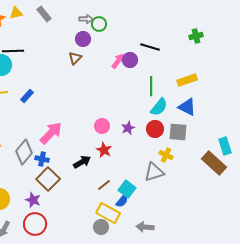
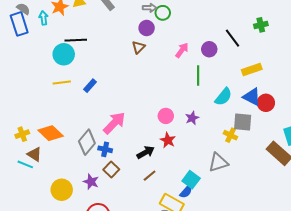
black line: (150, 47) -> (233, 38), moved, turned 36
purple circle: (130, 60) -> (209, 49), moved
green line: (151, 86) -> (198, 76), moved
red circle: (155, 129) -> (266, 103), moved
yellow cross: (166, 155) -> (230, 135), moved
brown square: (48, 179) -> (111, 170), size x0.7
brown line: (104, 185) -> (150, 176), moved
purple star: (33, 200) -> (91, 182), moved

